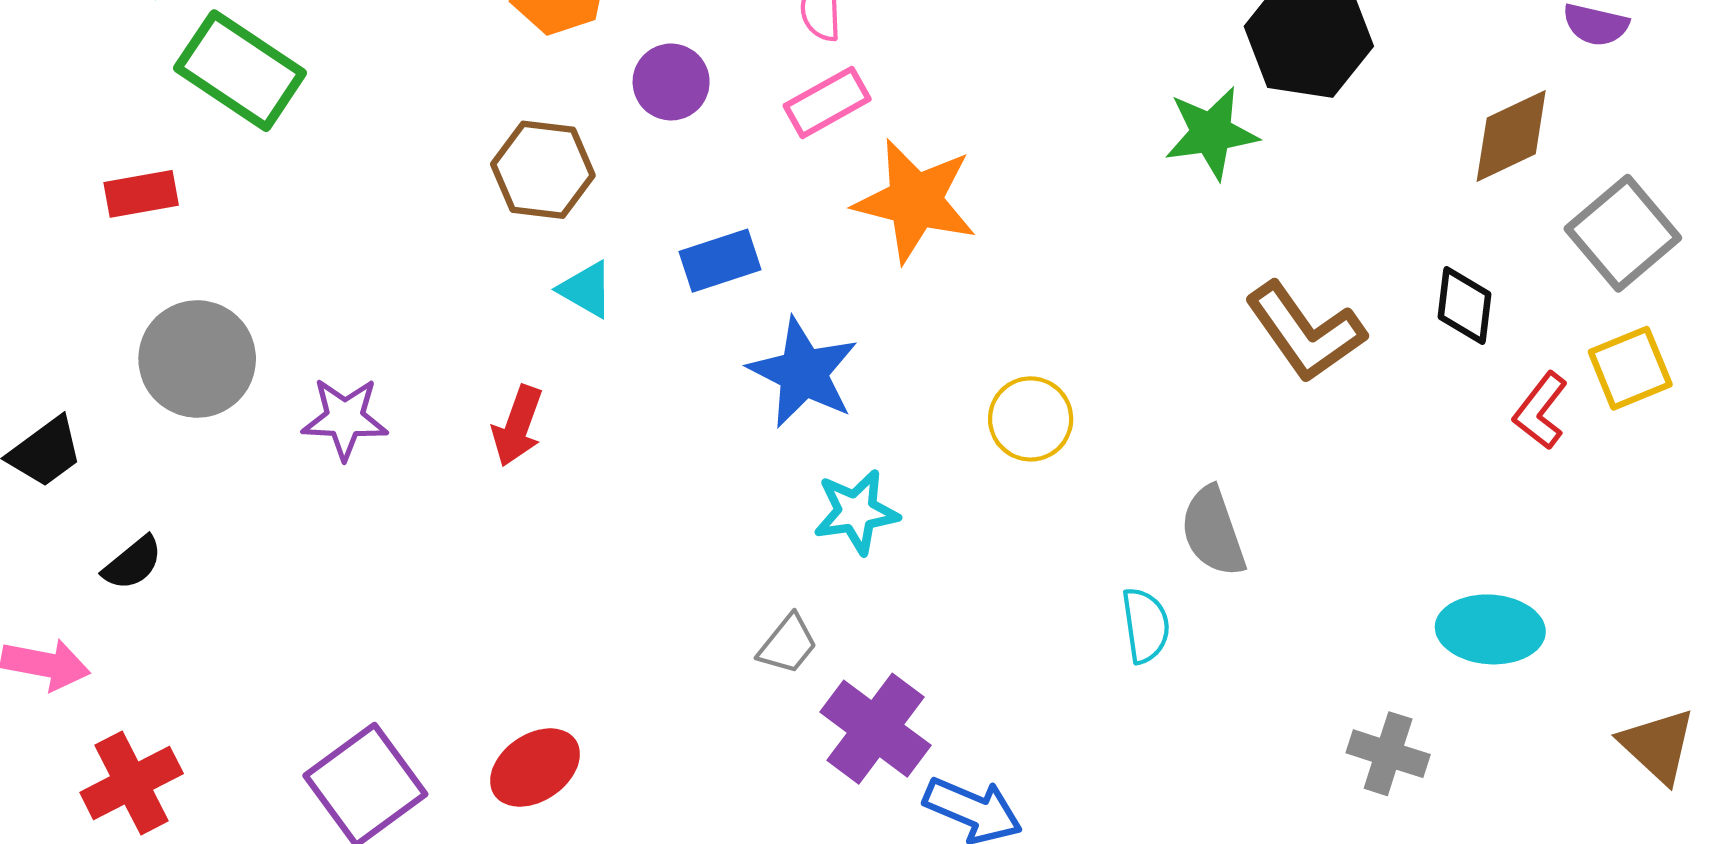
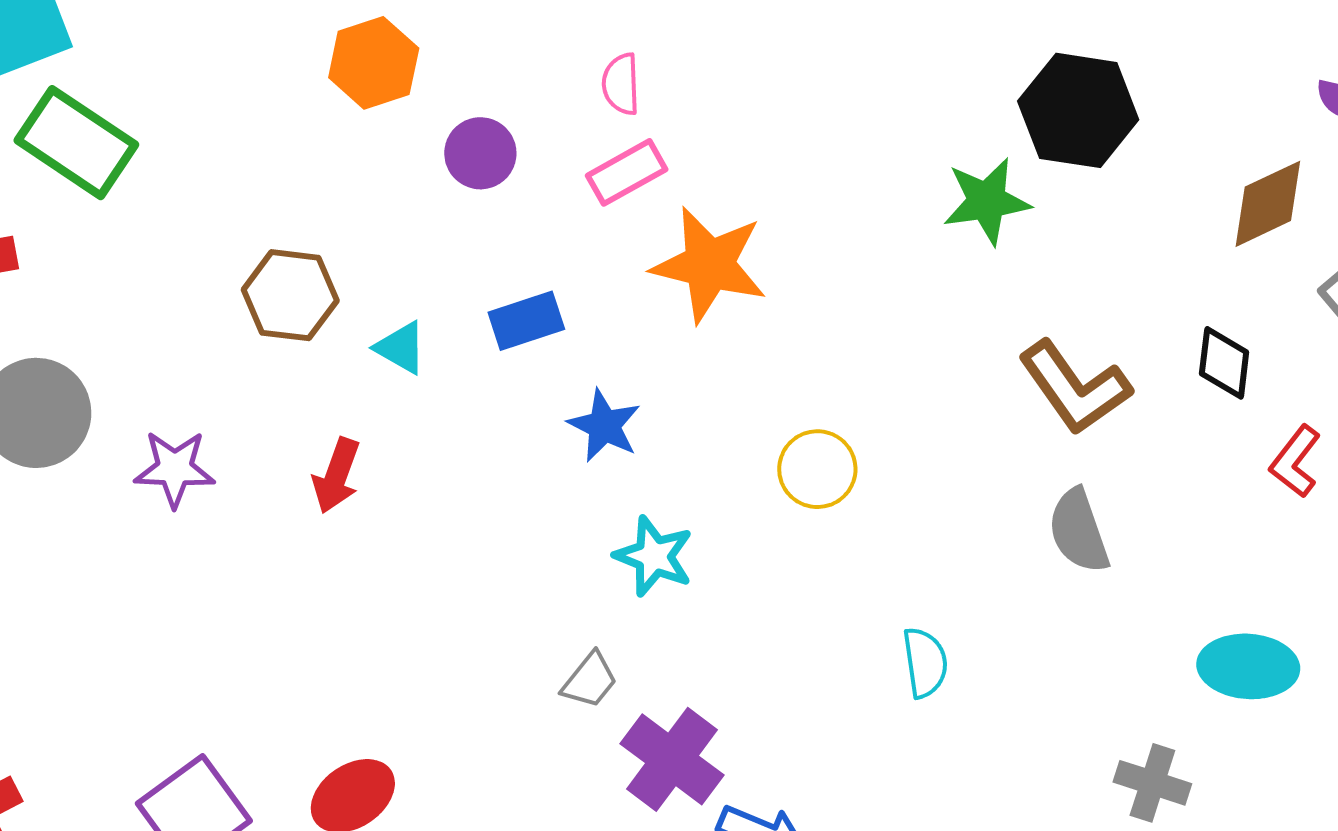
brown hexagon: (543, 170) -> (290, 295), moved
blue star: (803, 373) -> (604, 426), size x0.7
cyan star: (856, 512) -> (654, 556), turned 30
gray semicircle: (1213, 532) -> (1079, 531), moved

